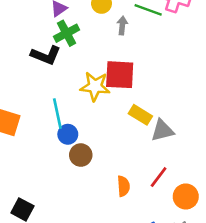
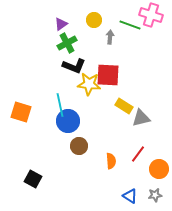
black L-shape: (46, 55) -> (74, 66), moved
blue circle: (68, 134) -> (68, 121), size x1.5
brown circle: (81, 155) -> (79, 146), moved

